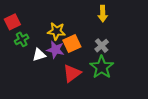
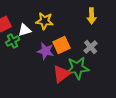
yellow star: (56, 31) -> (45, 21), moved
white triangle: (39, 55) -> (25, 30), moved
green star: (102, 67) -> (78, 68), moved, turned 30

